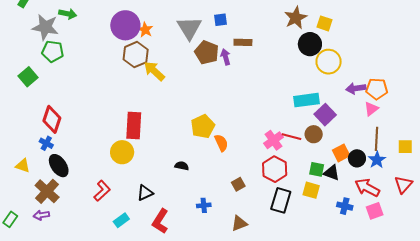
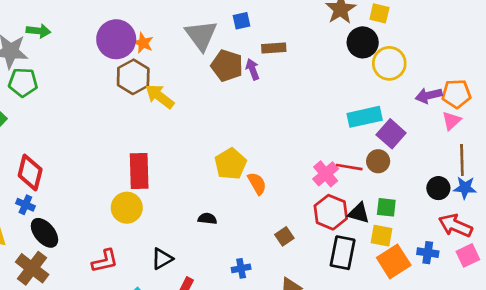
orange square: (341, 153) -> (394, 261), moved, size x1.4
blue star: (377, 160) -> (465, 188), turned -30
black triangle: (332, 173) -> (359, 213), moved
red L-shape: (102, 191) -> (105, 261), turned 35

